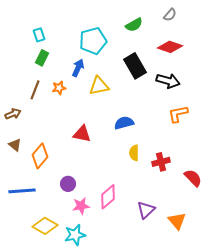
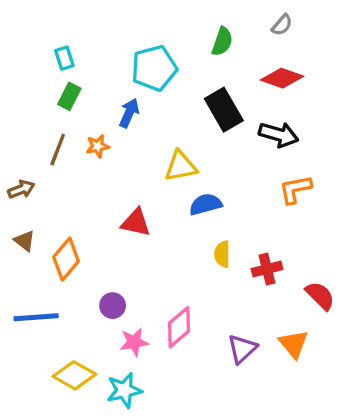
green semicircle: (134, 25) -> (222, 42), turned -42
yellow triangle: (99, 86) -> (181, 166), moved
orange triangle: (177, 221) -> (294, 344), moved

